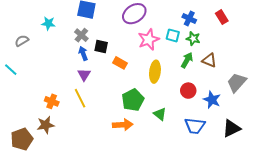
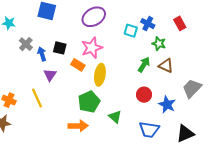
gray cross: (81, 35) -> (26, 44), moved
cyan square: (173, 35) -> (131, 31), moved
pink star: (149, 39) -> (92, 48), moved
green star: (193, 39) -> (159, 44), moved
yellow ellipse: (155, 72) -> (100, 75), moved
purple triangle: (84, 75) -> (50, 75), moved

